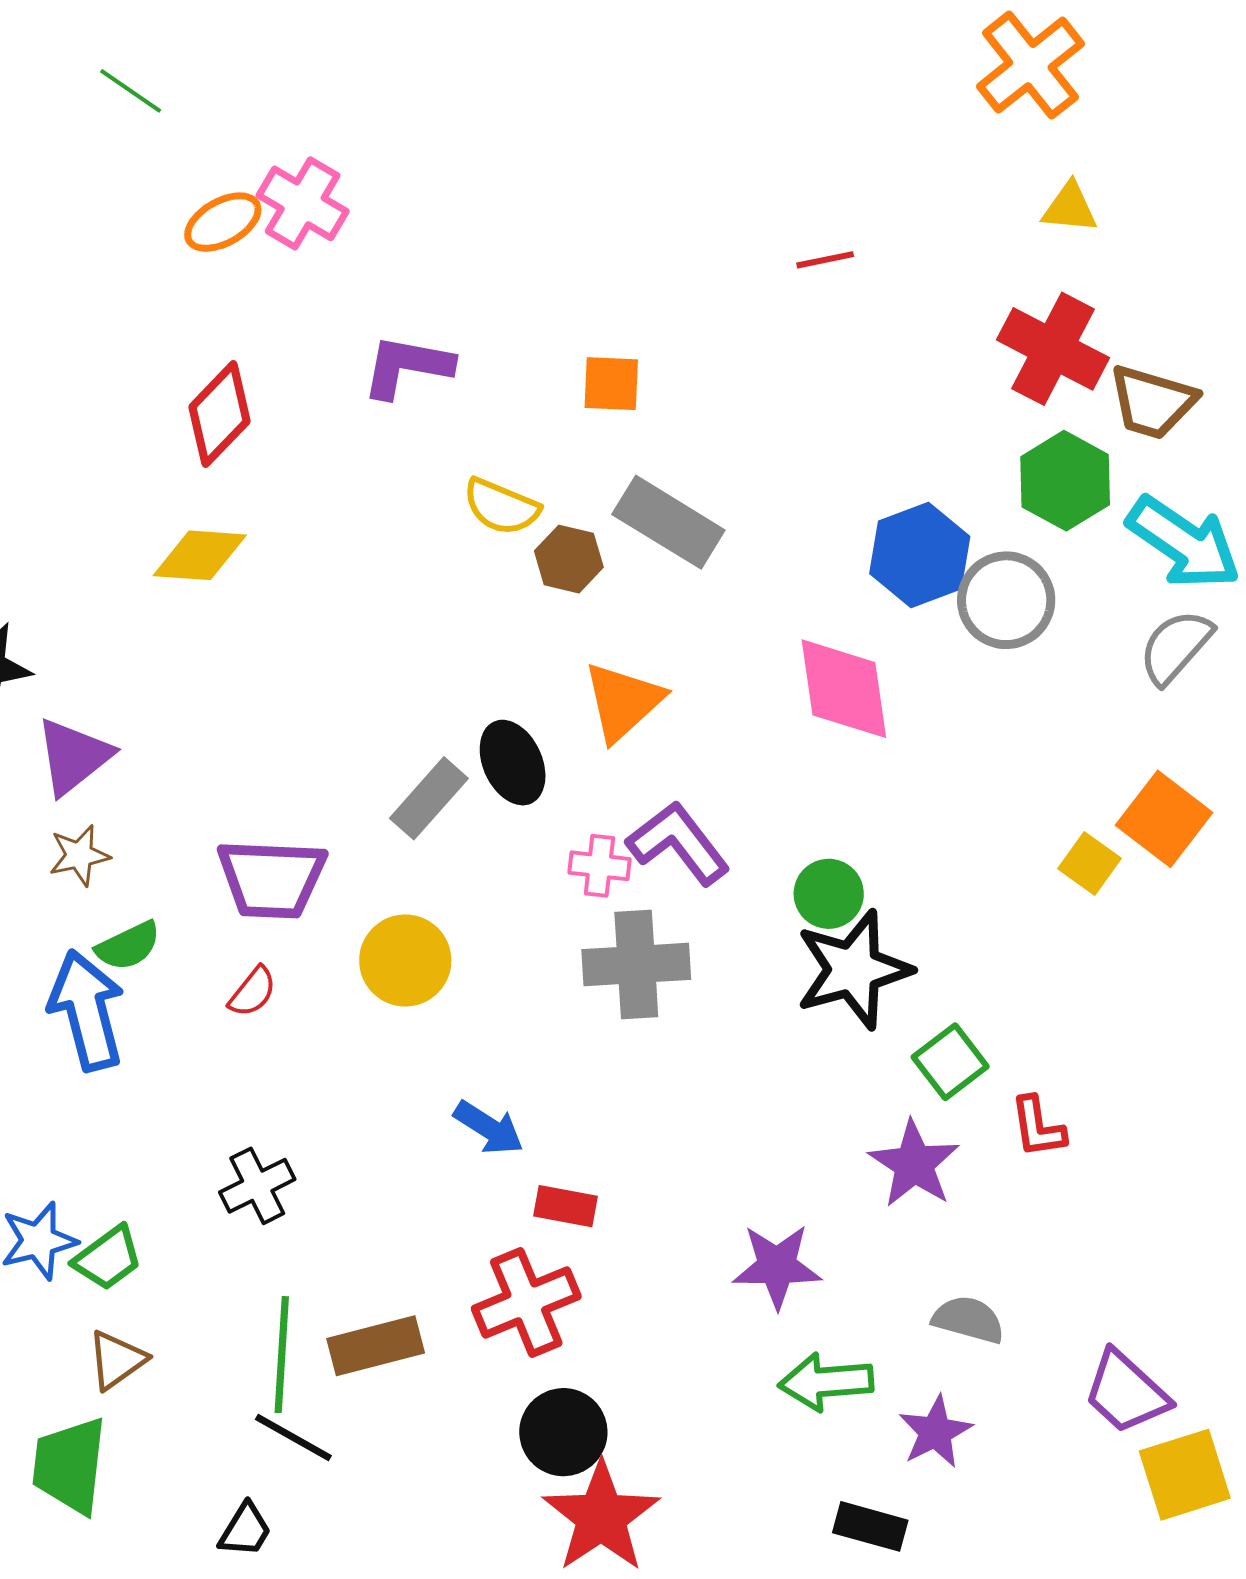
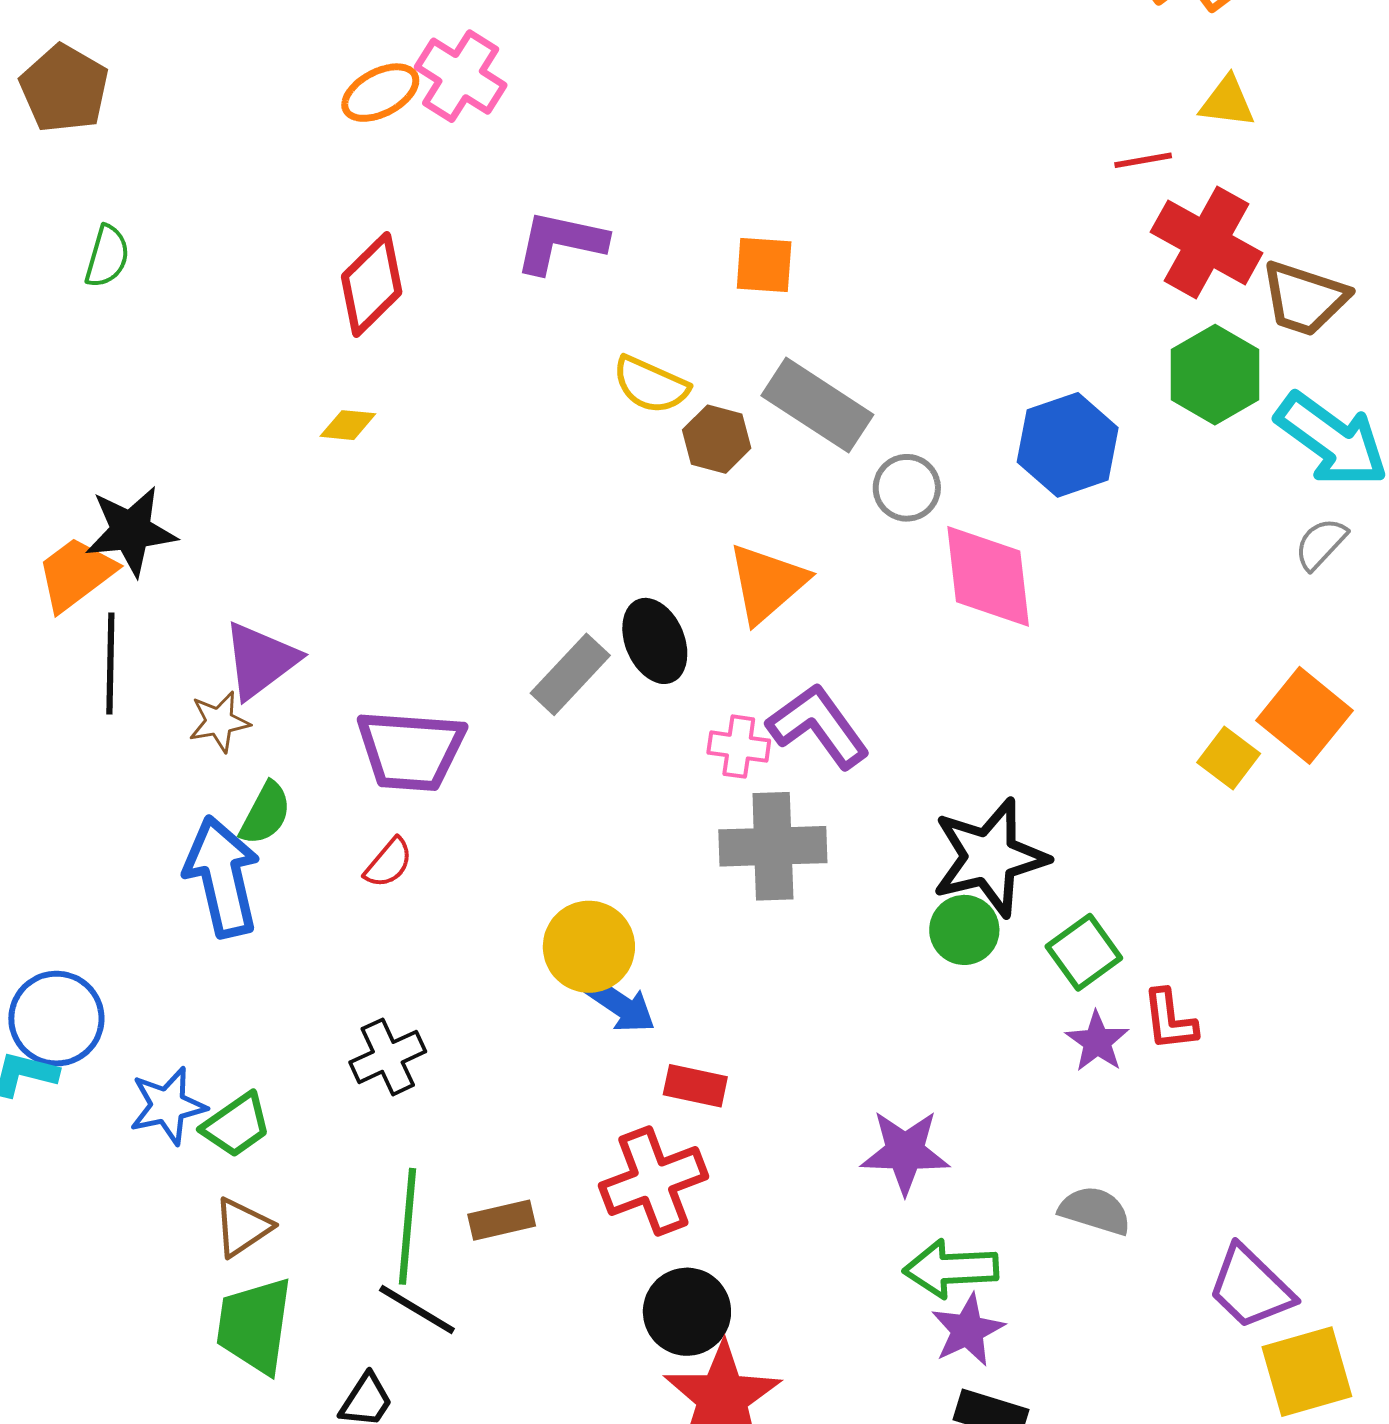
red line: (825, 260) -> (1143, 160), moved
yellow diamond: (200, 555) -> (348, 425), size x0.6
gray circle: (1006, 600) -> (907, 488), moved, size x0.7
gray semicircle: (1176, 647) -> (1321, 544), size x0.7
purple triangle: (73, 756) -> (260, 660), moved
green circle: (829, 894) -> (964, 930), moved
green semicircle: (128, 946) -> (265, 814), turned -38
yellow circle: (405, 960) -> (589, 947), moved
purple star: (914, 1164) -> (1097, 1042), moved, size x0.7
brown rectangle: (376, 1346) -> (502, 1220), size x0.7
purple star: (935, 1432) -> (968, 1330), moved
green trapezoid: (70, 1465) -> (255, 1325), moved

